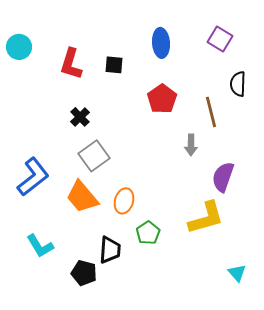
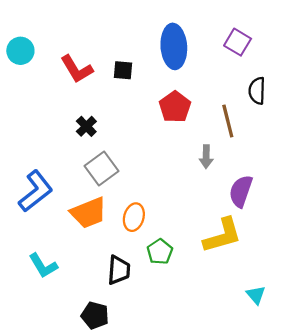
blue ellipse: (161, 43) -> (174, 46), size x1.4
red L-shape: (71, 64) -> (77, 69), turned -48
orange trapezoid: (82, 197) -> (88, 213), turned -72
black pentagon: (84, 273) -> (95, 315), moved

